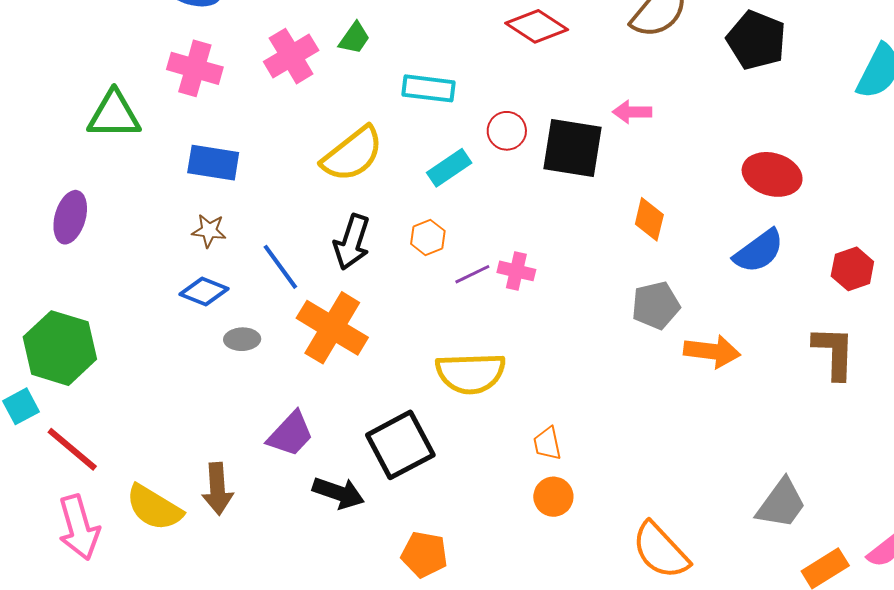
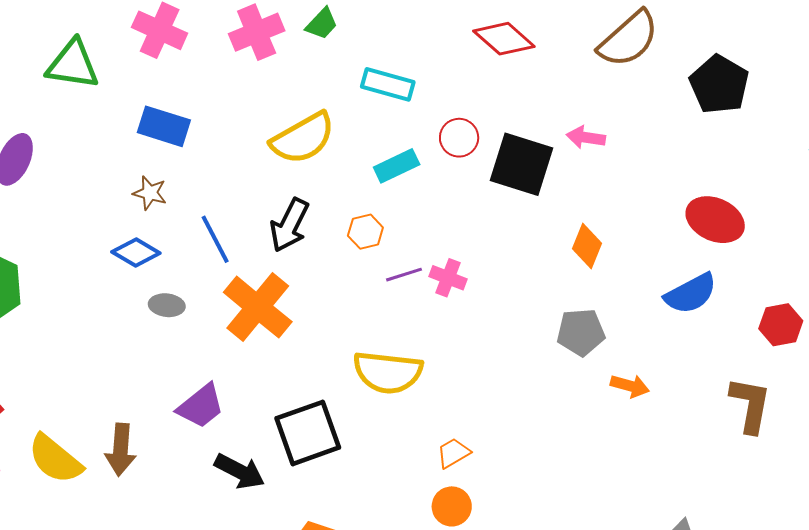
orange arrow: (712, 351) -> (630, 386), size x0.7
orange trapezoid: (547, 444) -> (453, 453), turned 63

